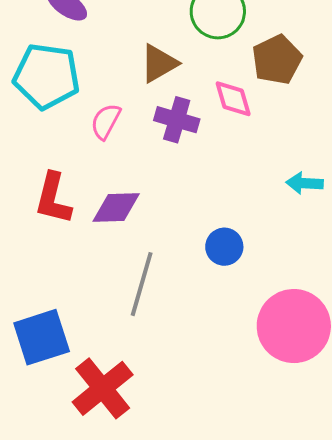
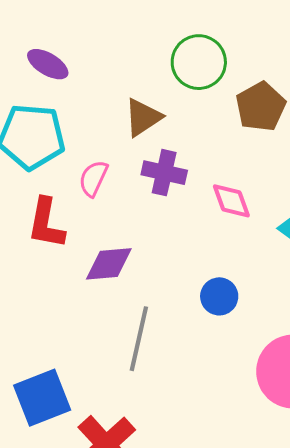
pink diamond: (233, 99) -> (231, 201), moved
red L-shape: (53, 198) -> (46, 223), moved

